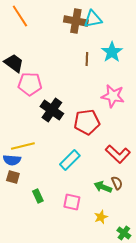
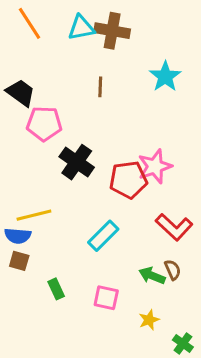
cyan triangle: (93, 19) -> (81, 28), moved
brown line: (87, 59) -> (100, 87), moved
pink star: (113, 96) -> (155, 166), moved, turned -30

